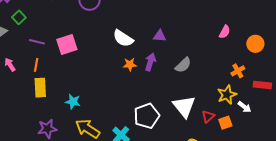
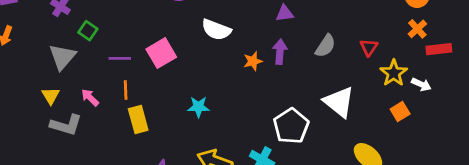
white semicircle: (123, 38) -> (216, 30), moved
orange cross: (238, 71) -> (417, 29), moved
cyan star: (73, 102) -> (198, 107), moved
red triangle: (208, 116) -> (369, 47), moved

